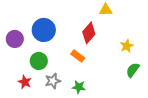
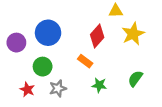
yellow star: (127, 46) -> (133, 34), moved, size x1.5
green semicircle: (133, 70) -> (135, 79), moved
green star: (79, 87) -> (99, 85), moved

